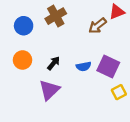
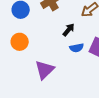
black arrow: (54, 63) -> (69, 30), moved

